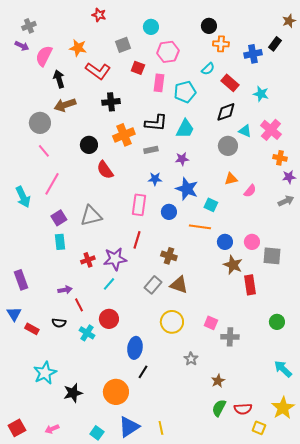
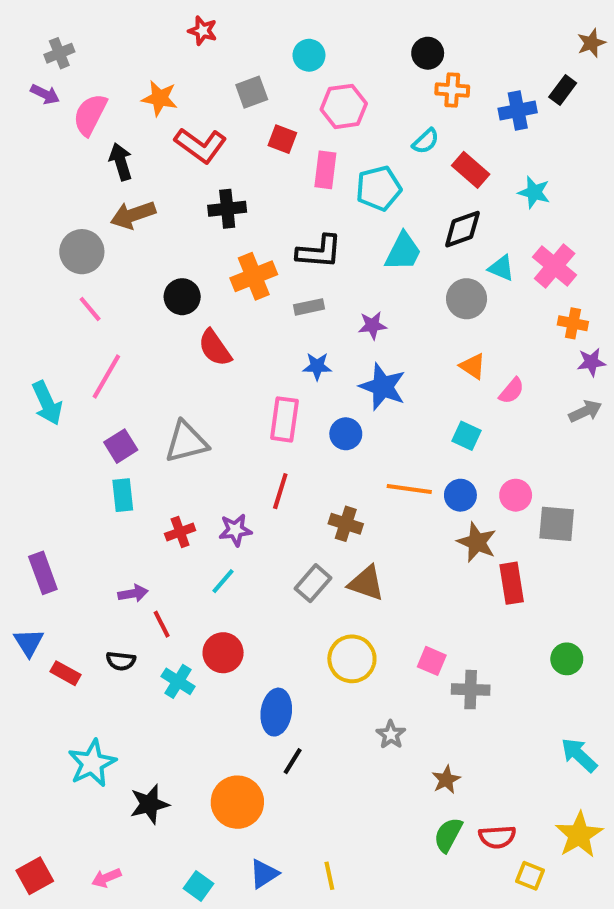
cyan trapezoid: (185, 129) -> (403, 252), moved
orange triangle: (231, 179) -> (473, 366), turned 48
cyan square: (211, 205) -> (467, 436), moved
orange line: (200, 227) -> (409, 489), moved
purple star: (115, 259) -> (235, 530), size x0.7
blue triangle: (129, 427) -> (264, 874), size x0.7

